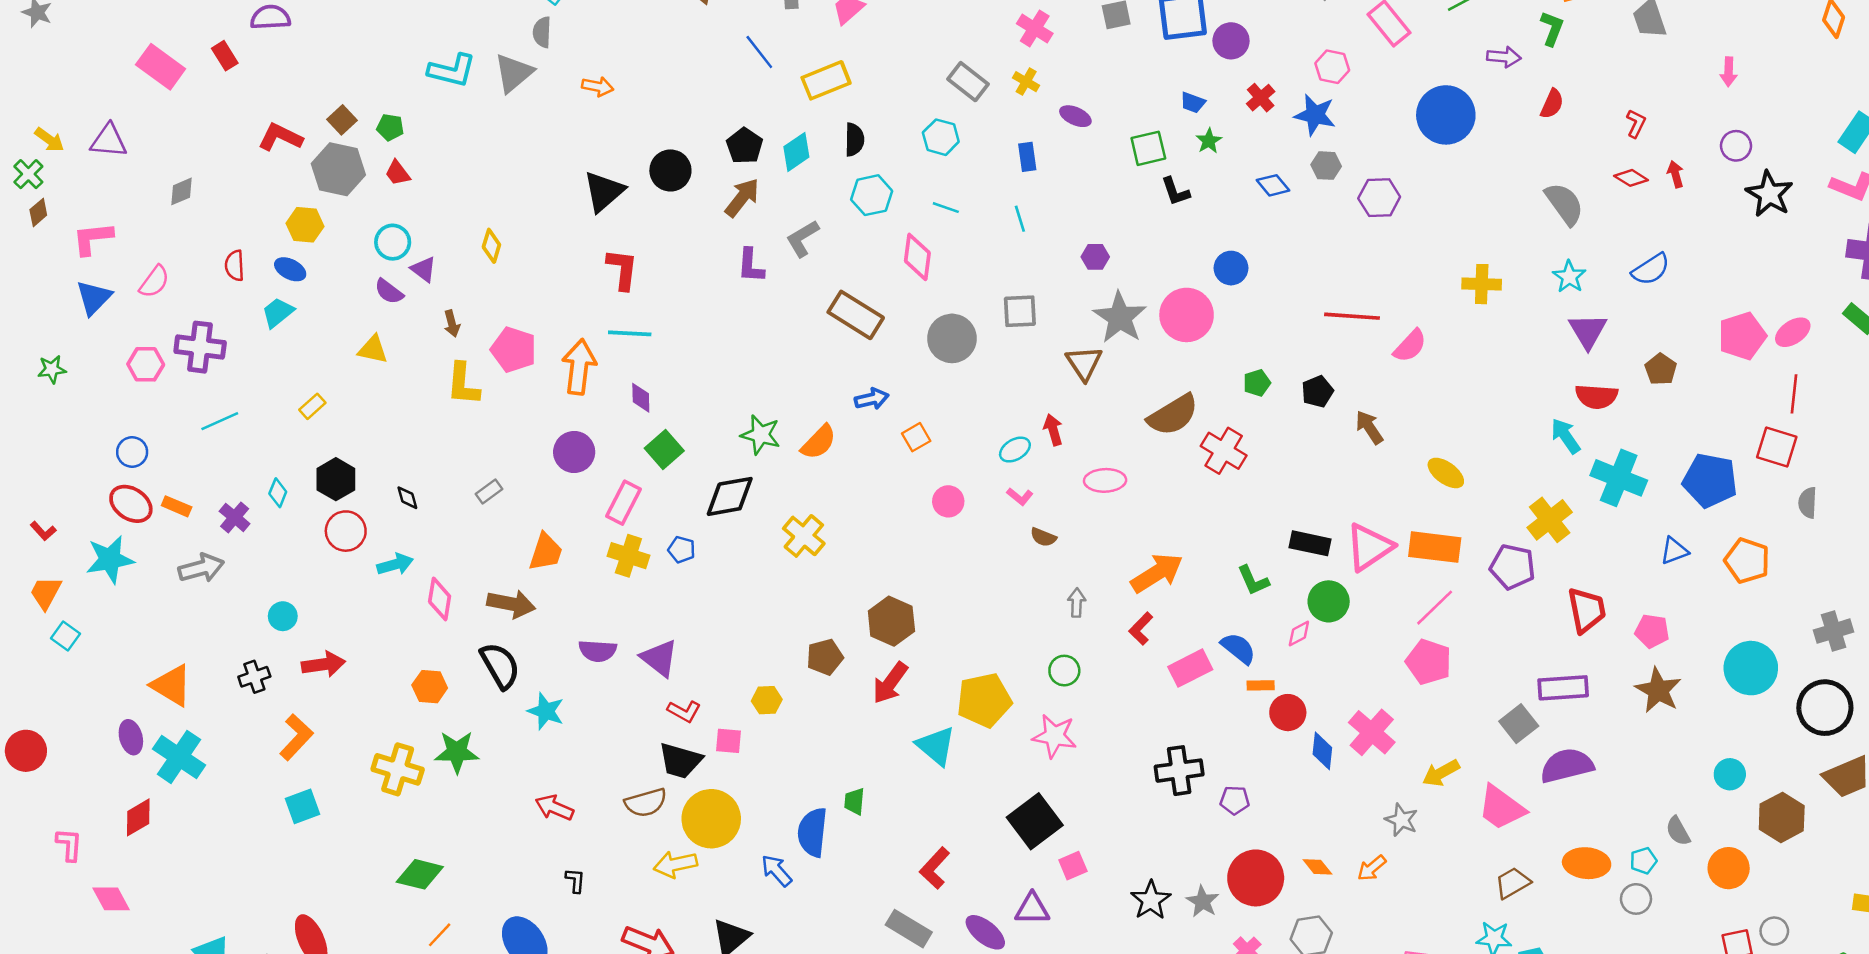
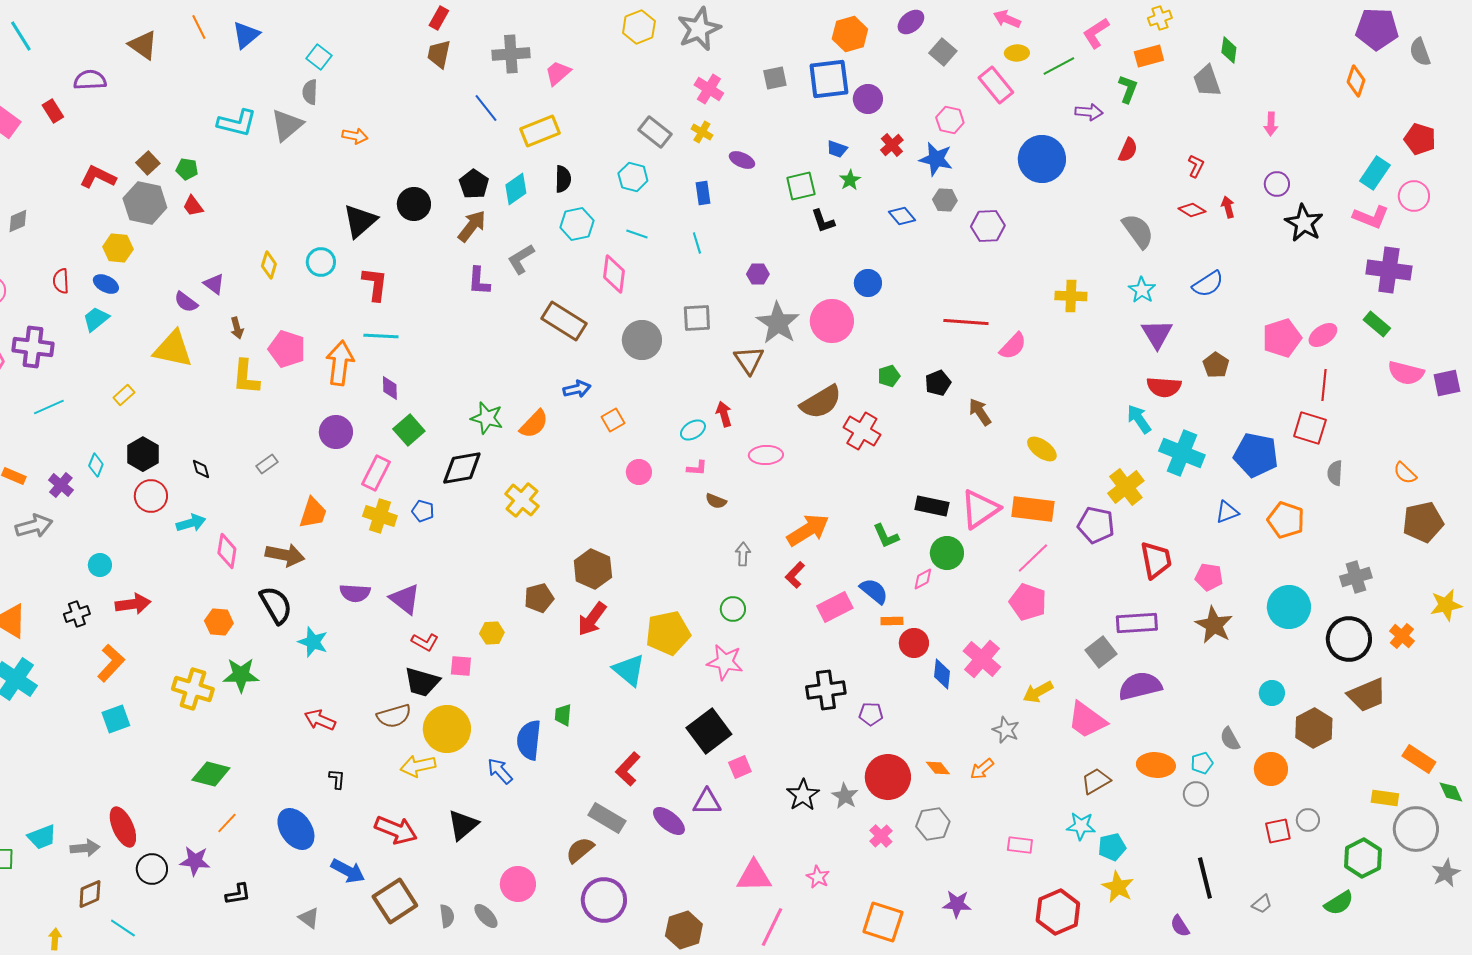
cyan circle: (393, 242) -> (321, 262), moved
yellow triangle: (373, 350) -> (173, 349), size x1.6
pink L-shape: (1020, 496) -> (697, 468), turned -35

